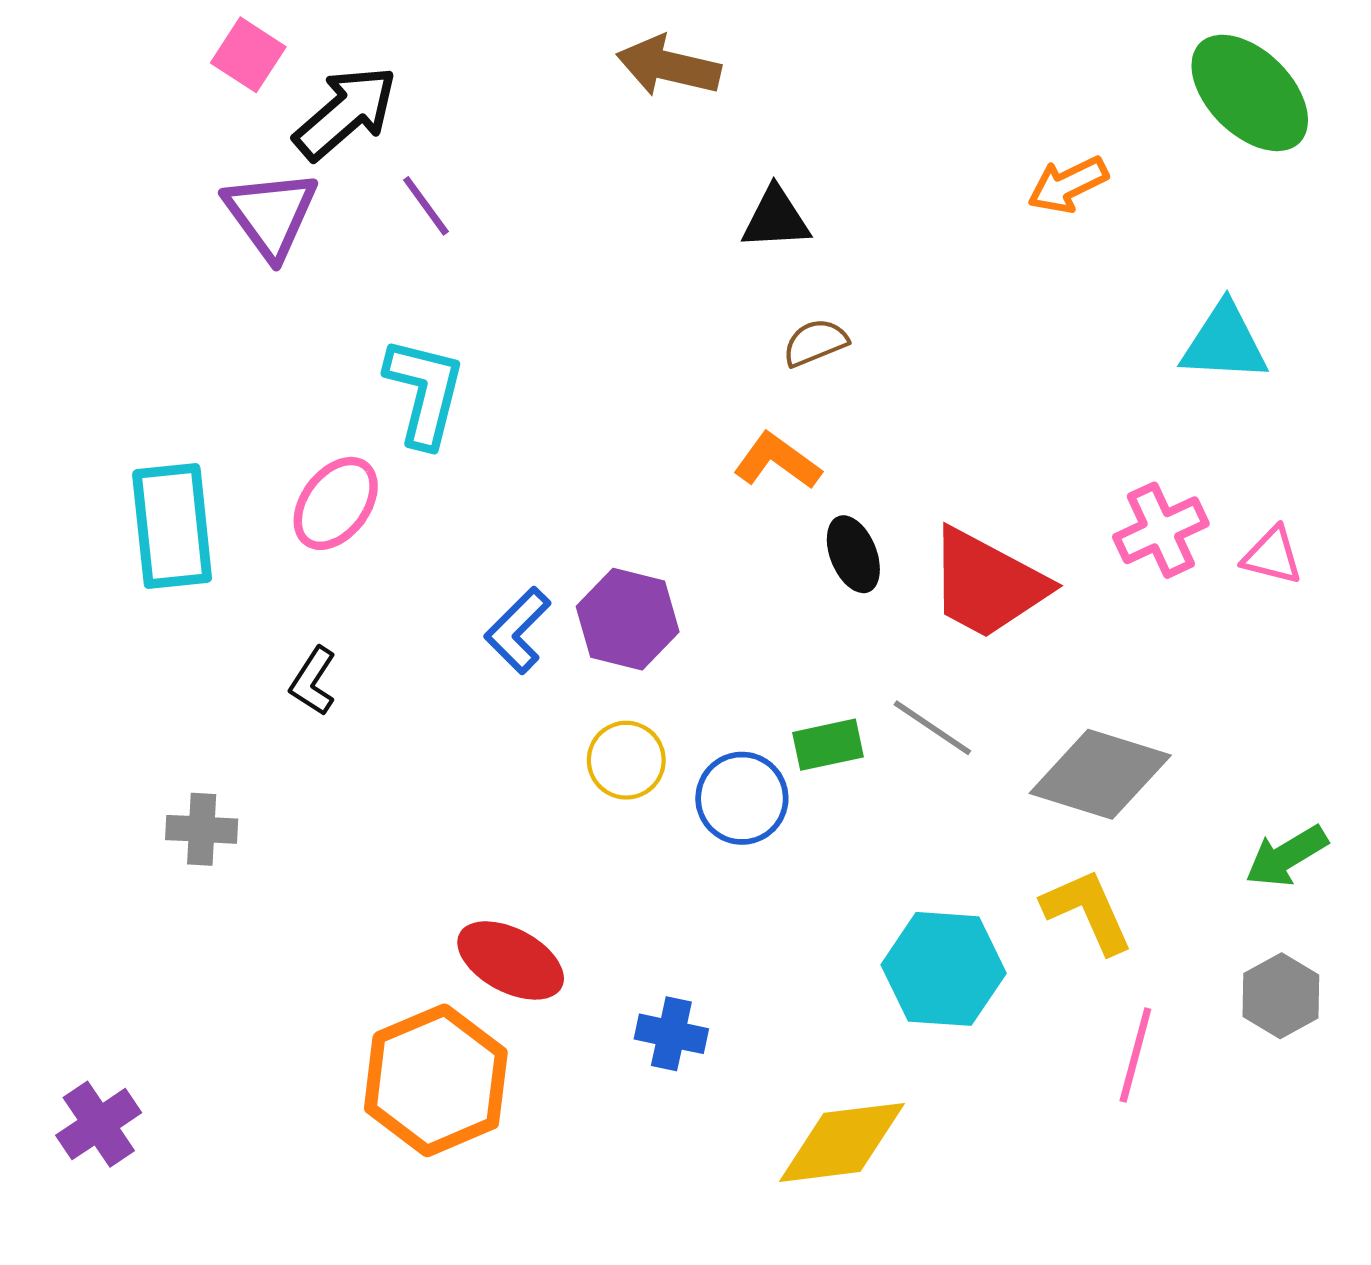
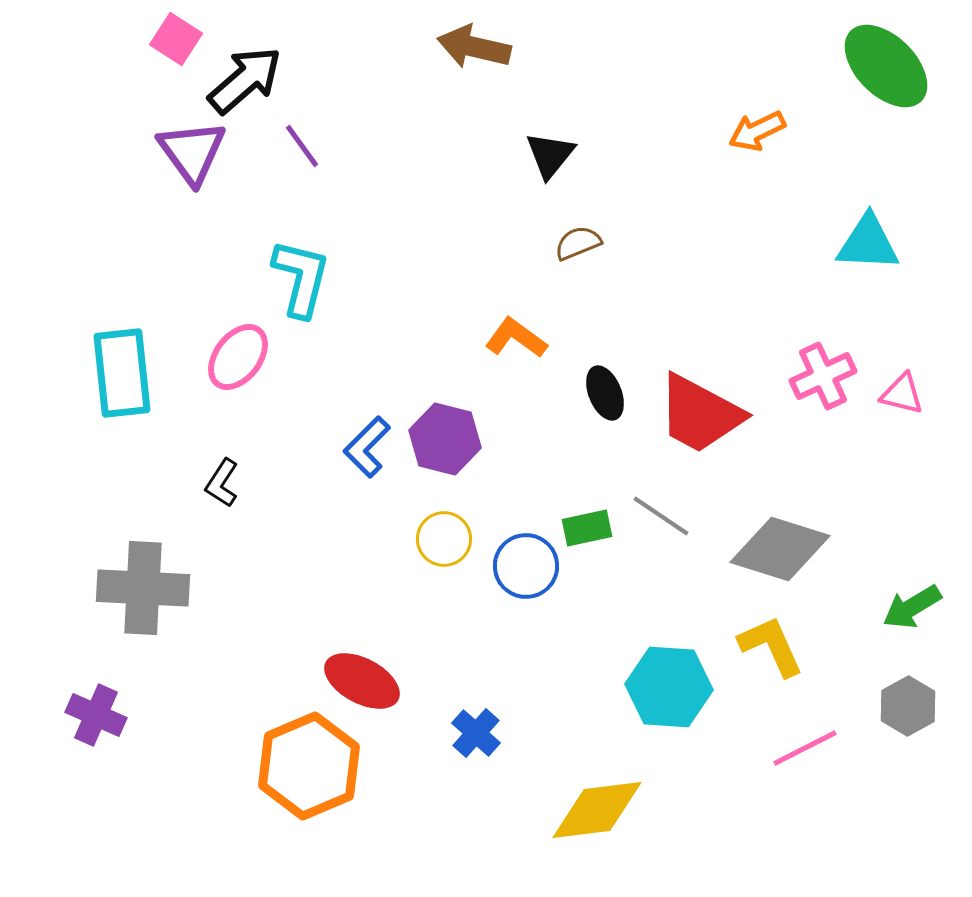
black triangle: (776, 218) -> (550, 155), turned -48
orange L-shape: (777, 461) -> (516, 338), moved
gray cross: (202, 829) -> (143, 588), size x1.8
blue cross: (671, 1034) -> (476, 733), turned 30
pink line: (1135, 1055) -> (805, 748), turned 48
purple cross: (99, 1124) -> (96, 715), moved, turned -32

